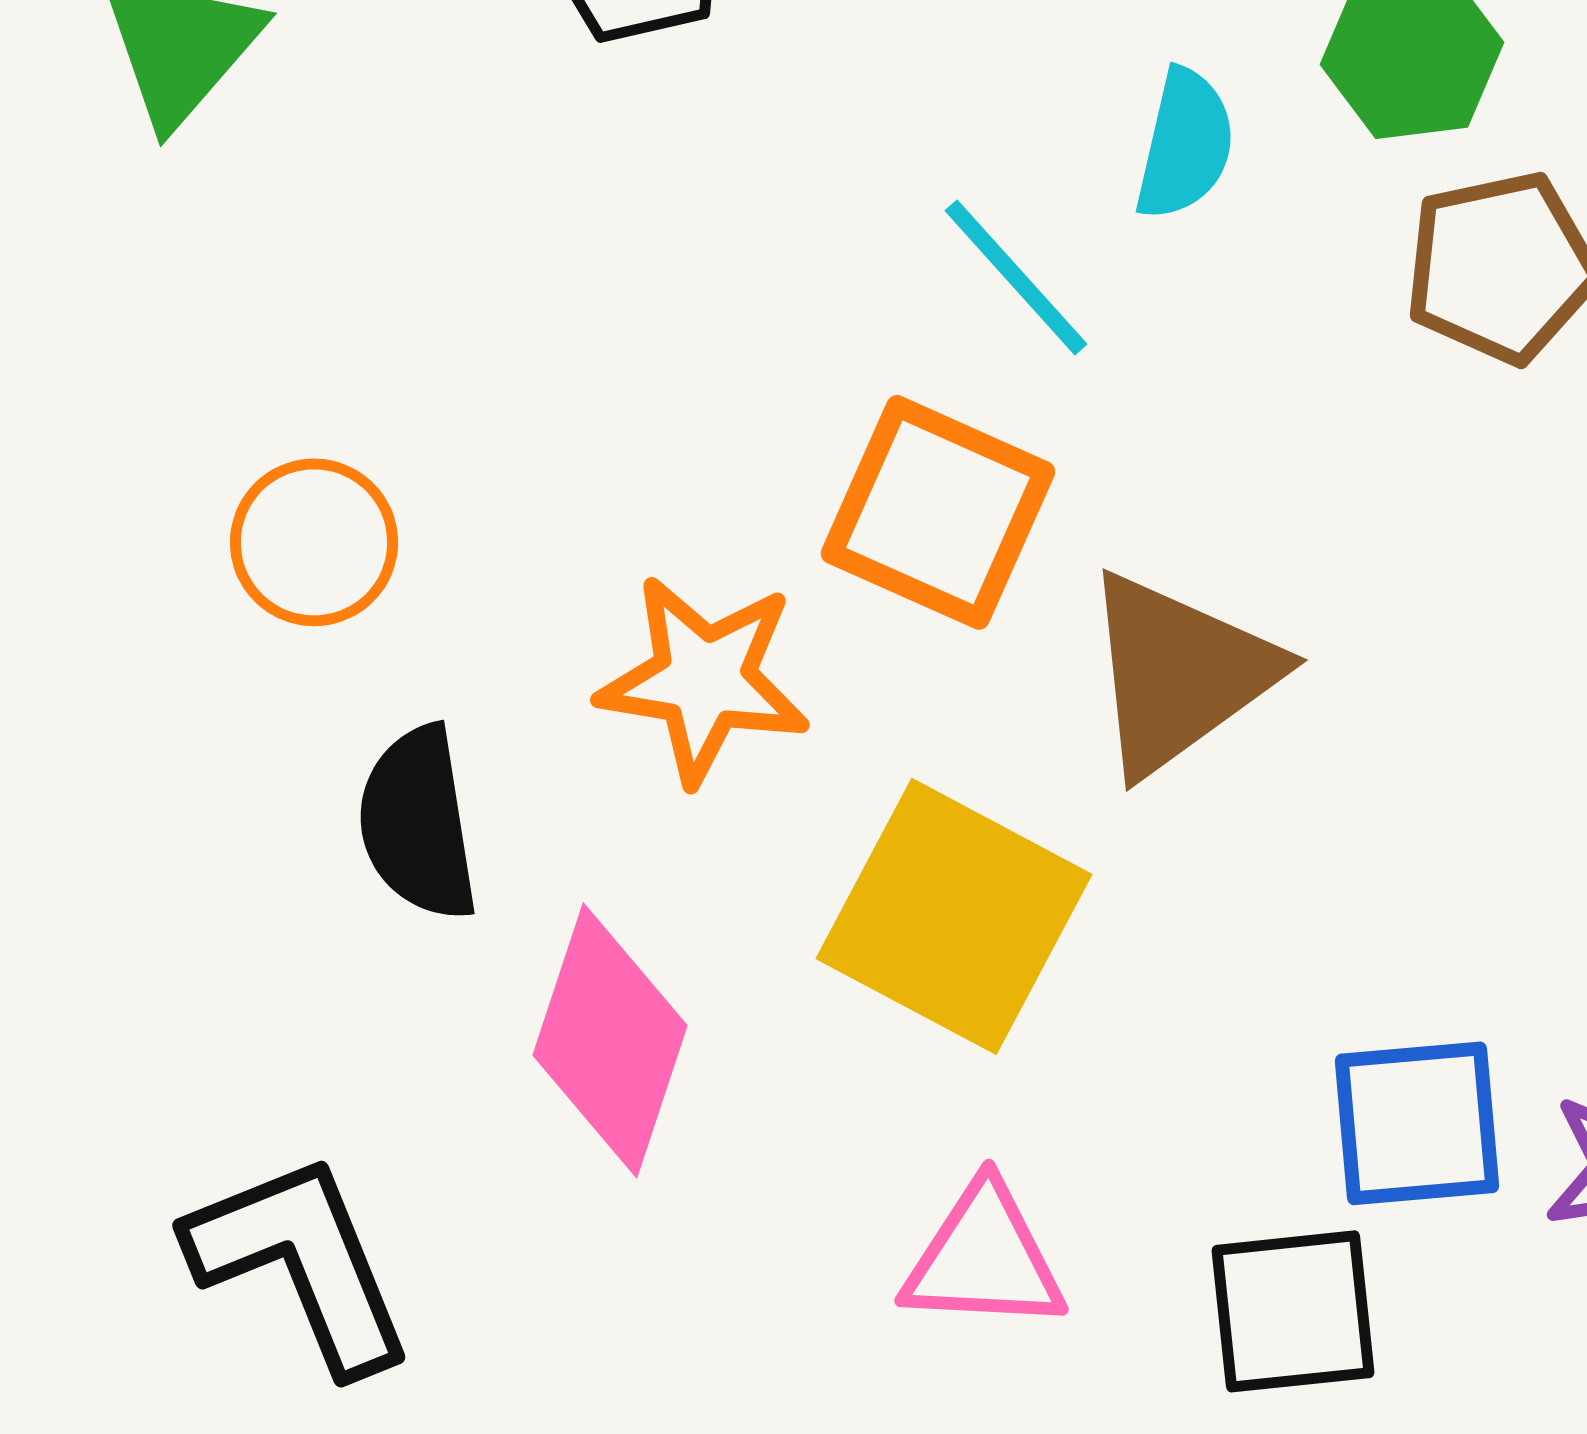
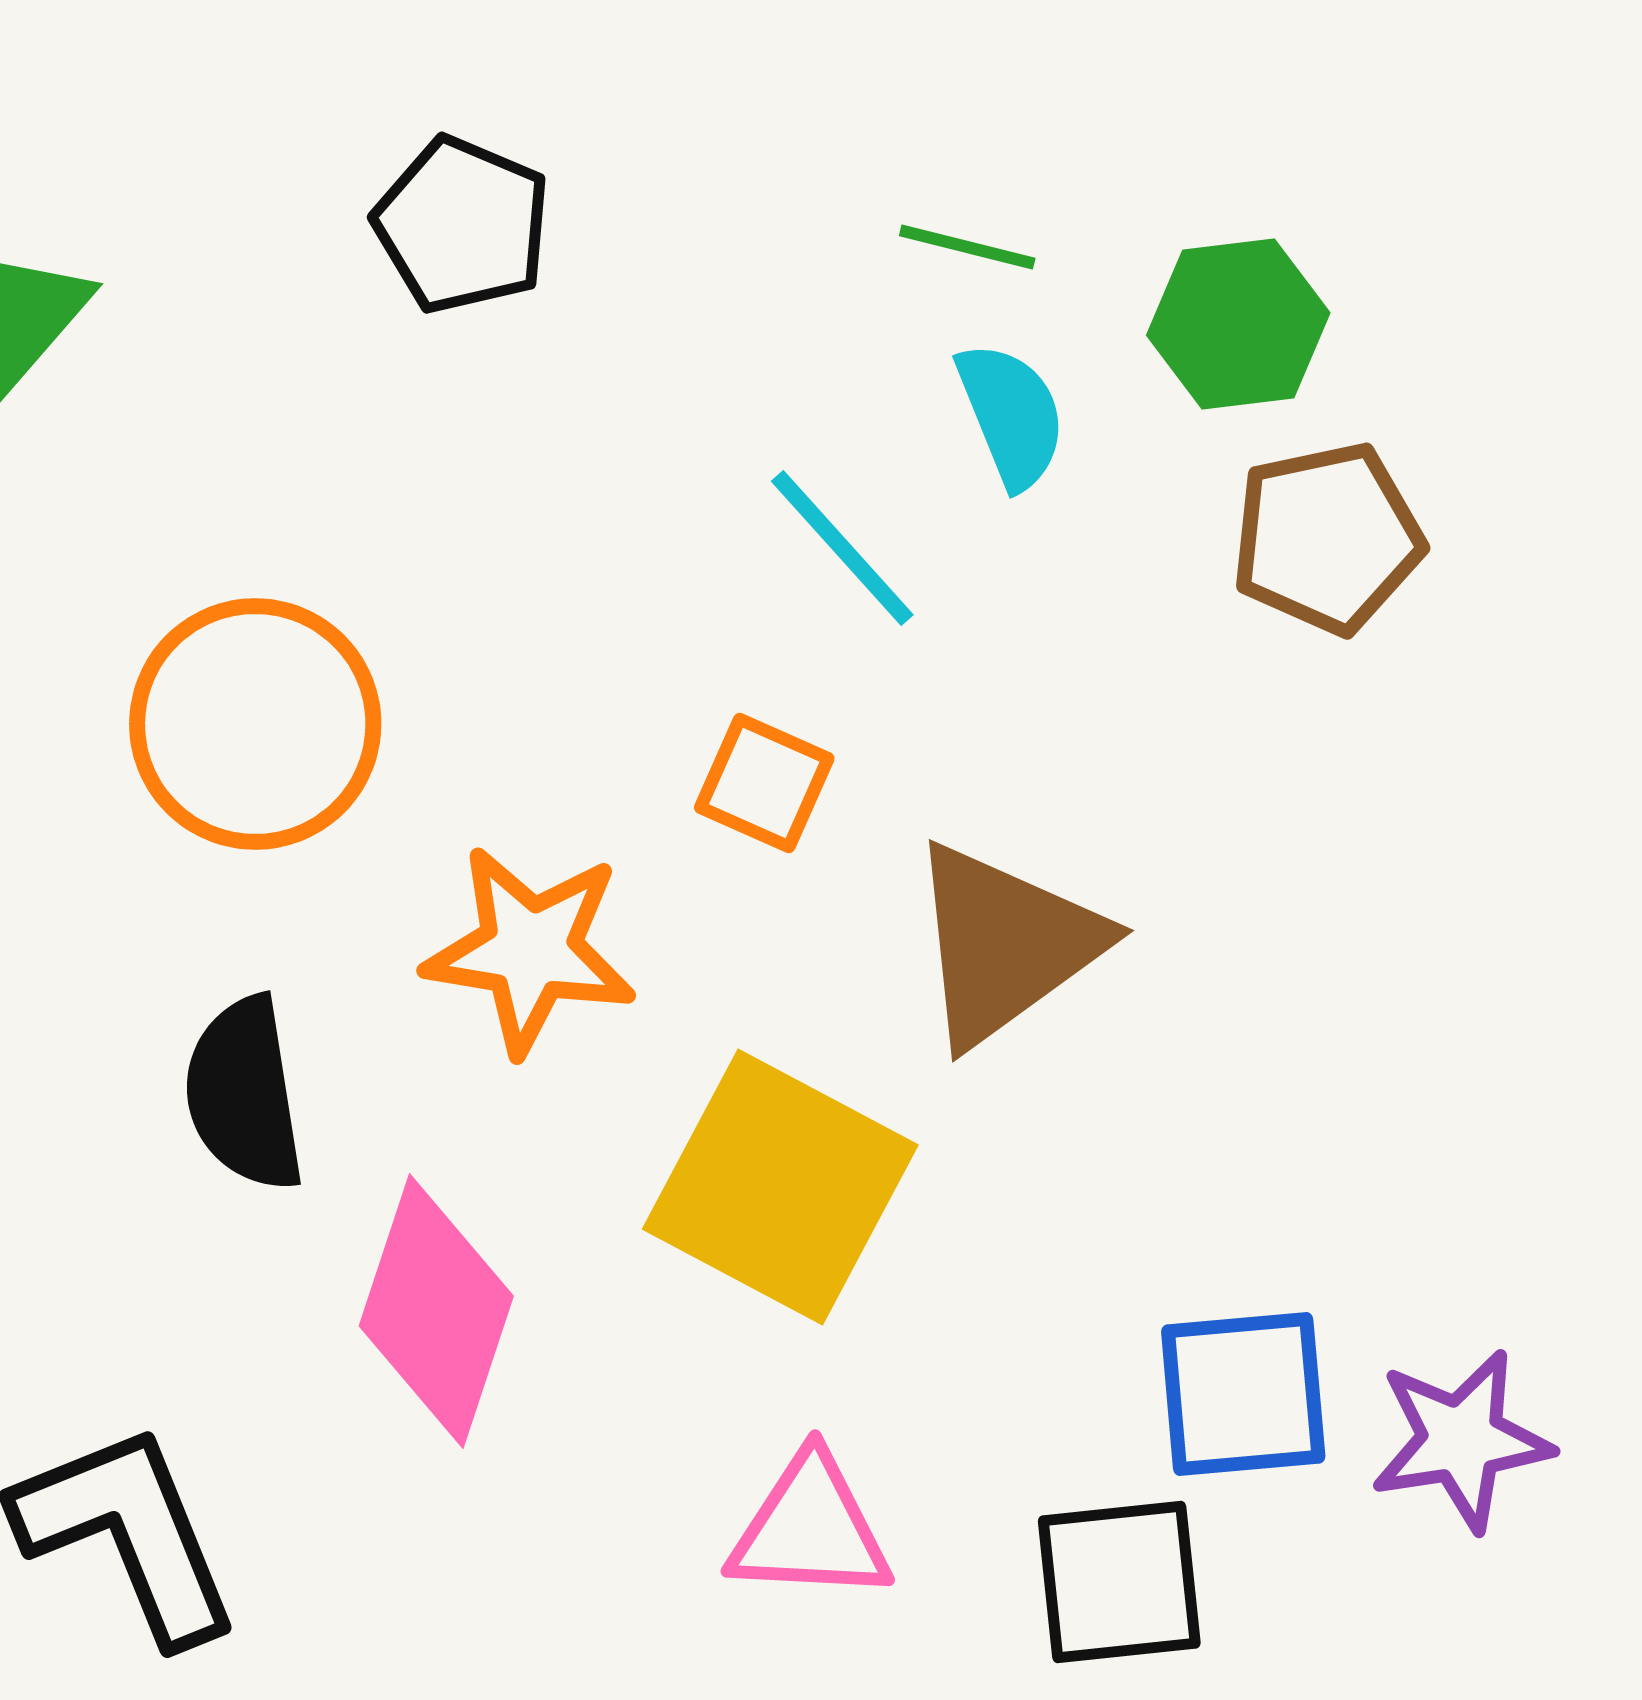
cyan semicircle: (1185, 144) -> (1011, 415), turned -35
orange square: (938, 512) -> (764, 783), size x0.6
orange circle: (314, 542) -> (255, 724), moved, size x1.5

